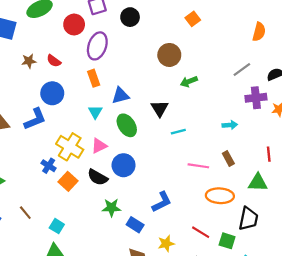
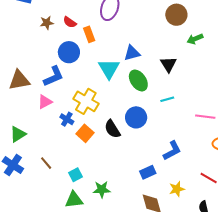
orange rectangle: (94, 78) -> (89, 34), moved
cyan triangle: (95, 112) -> (109, 69), size x1.6
cyan line: (178, 132) -> (167, 99), moved
pink triangle: (99, 146) -> (45, 102), moved
black semicircle: (98, 177) -> (112, 129), turned 30
green star: (111, 208) -> (102, 189), moved
blue rectangle: (135, 225) -> (148, 172), turned -56
cyan square: (57, 226) -> (75, 175), turned 32

